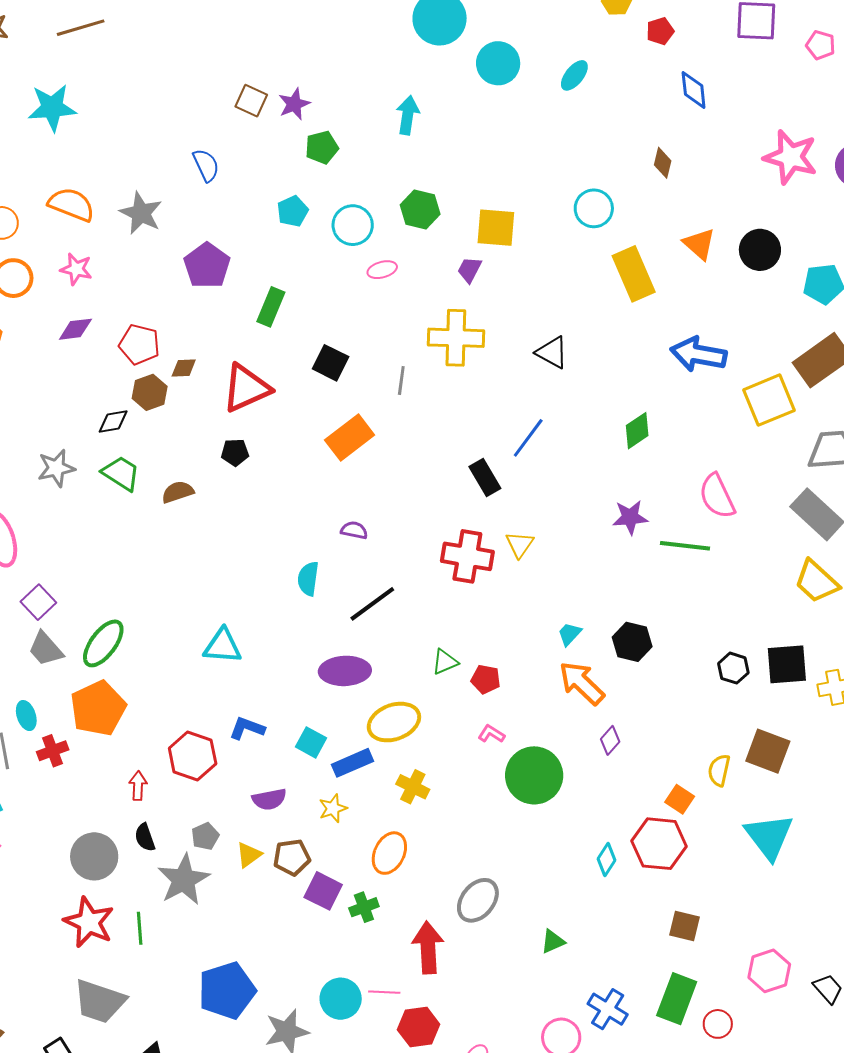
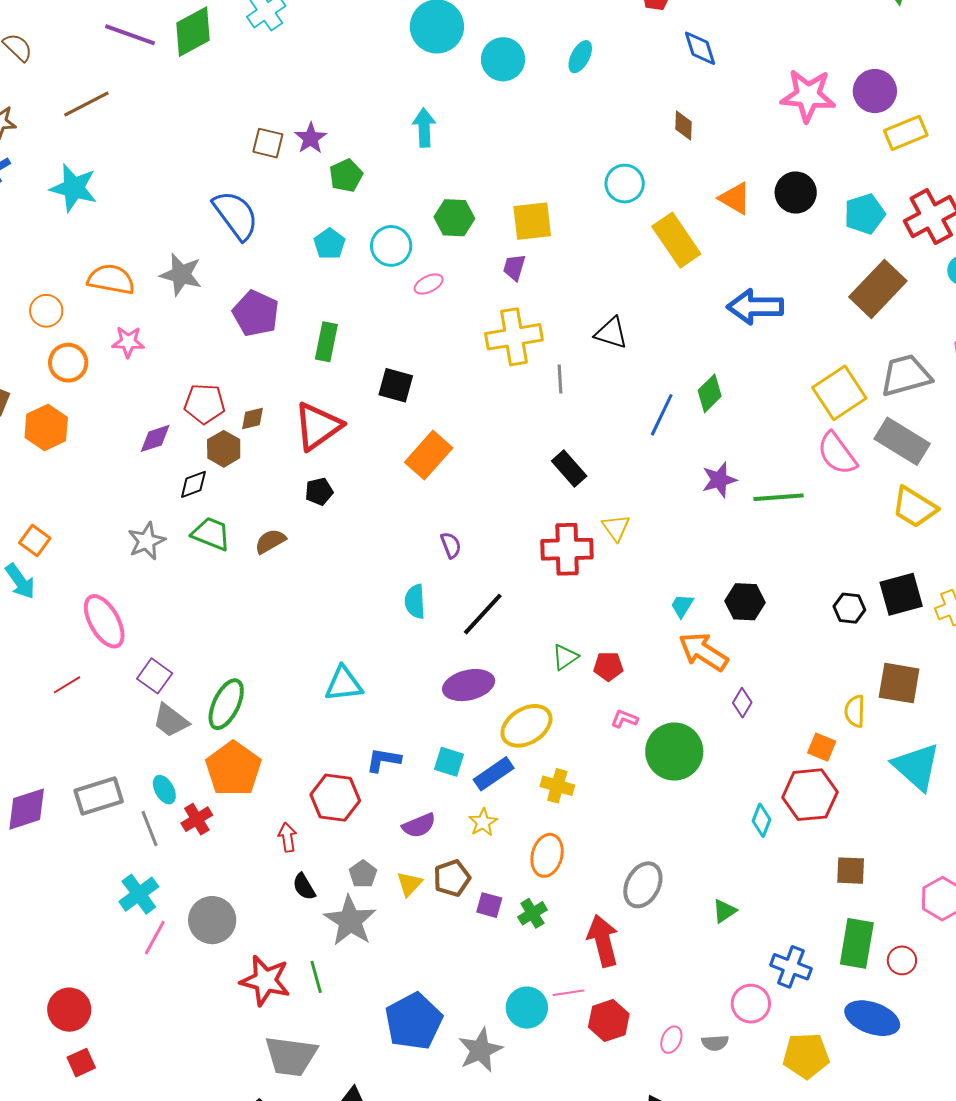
cyan star: (52, 108) -> (74, 188), turned 30
blue semicircle: (206, 165) -> (236, 215), size x1.6
purple diamond: (75, 329) -> (155, 438), moved
gray line: (401, 381) -> (560, 379), moved
yellow square: (769, 400) -> (839, 393), moved
blue line: (528, 438) -> (662, 415), moved
pink semicircle: (717, 496) -> (837, 454), moved
purple semicircle: (354, 530) -> (451, 545), turned 68
gray circle: (94, 856) -> (212, 920), moved
purple square: (323, 891) -> (489, 905), size x0.7

